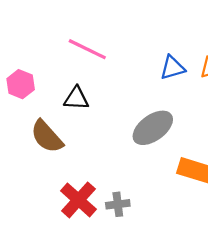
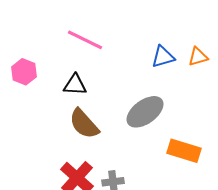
brown semicircle: (47, 137) -> (84, 124), moved

